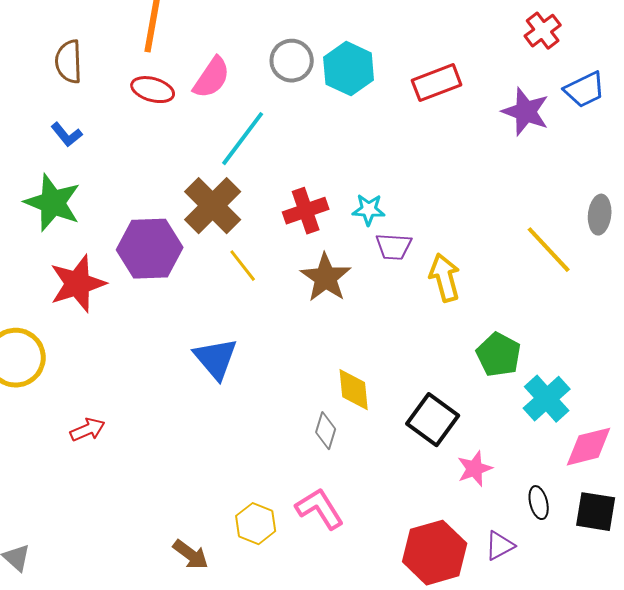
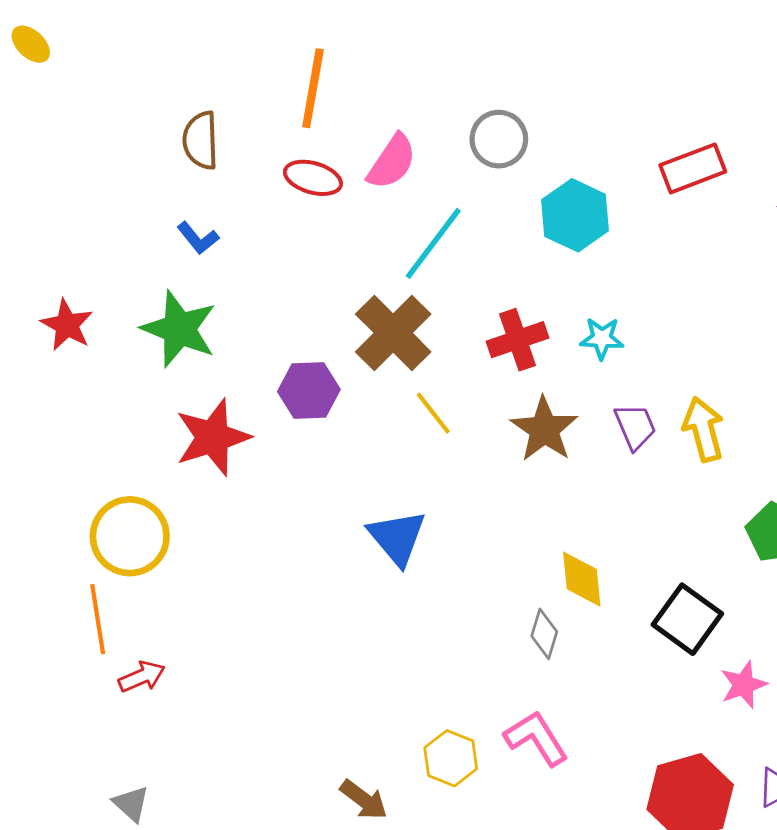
cyan hexagon: (349, 69) -> (575, 215), moved
purple trapezoid: (394, 247) -> (635, 427), moved, turned -117
purple hexagon: (150, 249) -> (309, 390), size x0.7
red arrow: (88, 430) -> (142, 677), moved

